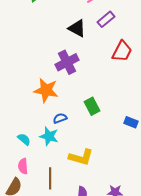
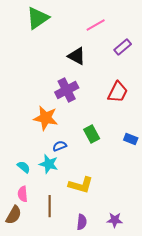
purple rectangle: (106, 19) -> (123, 47), moved
red trapezoid: (122, 51) -> (118, 92), moved
blue rectangle: (131, 122) -> (131, 139), moved

